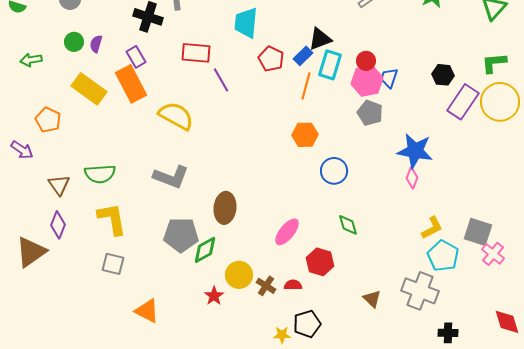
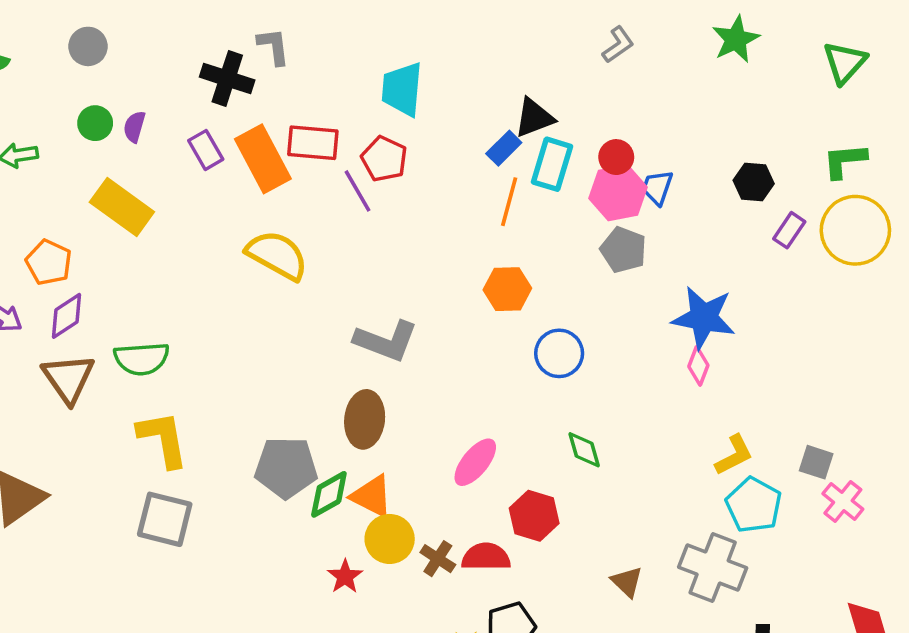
red pentagon: (271, 59) -> (384, 159), moved
orange rectangle: (131, 84) -> (263, 159), moved
purple rectangle: (463, 102) -> (789, 230), size x0.6
gray L-shape: (171, 177) -> (386, 341), moved
brown triangle: (59, 185) -> (68, 378), size x1.4
purple diamond: (58, 225) -> (67, 316), moved, turned 36
gray square: (478, 232) -> (816, 462), size x0.7
gray square: (113, 264) -> (165, 519), size x1.4
red semicircle: (293, 285) -> (486, 557), size x1.5
orange triangle: (147, 311) -> (372, 496), moved

